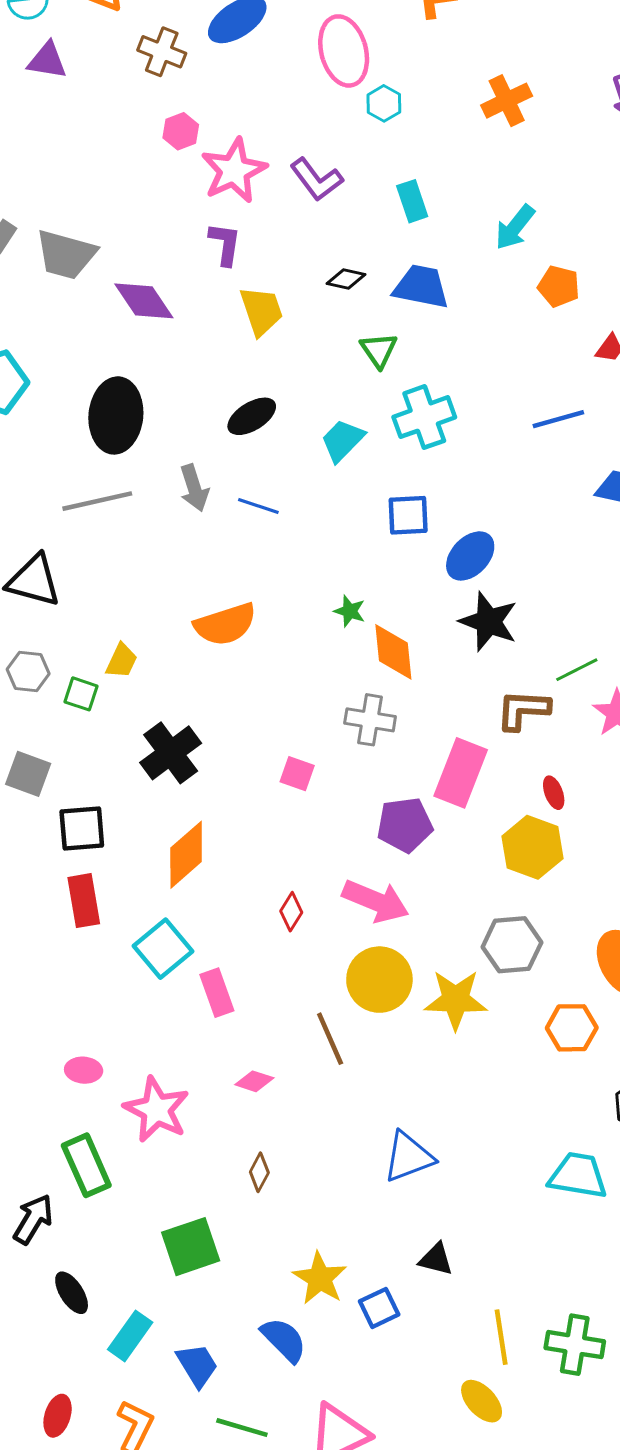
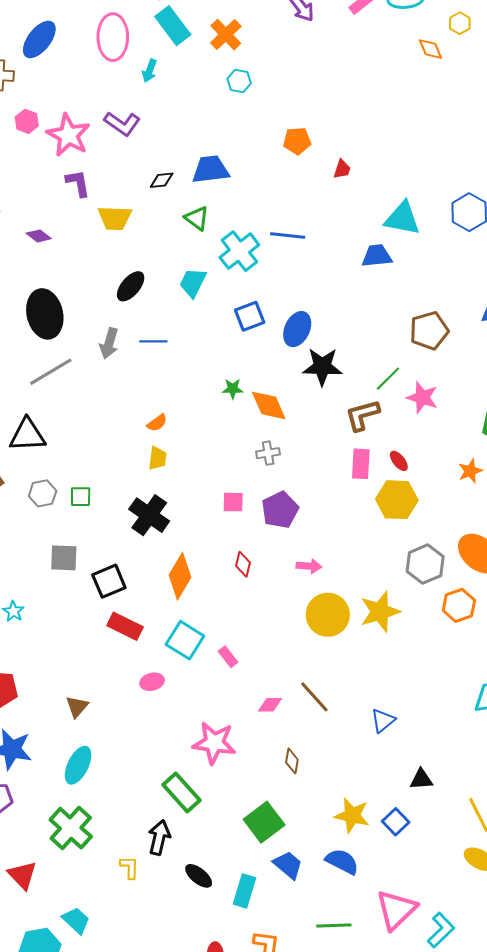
pink ellipse: (344, 51) -> (113, 37), turned 33
cyan hexagon: (384, 103) -> (239, 81), moved
cyan rectangle: (412, 201) -> (173, 26), moved, size x1.4
cyan arrow: (515, 227) -> (149, 71), moved, size x0.7
purple diamond: (144, 301) -> (39, 236), size x0.6
yellow trapezoid: (261, 311) -> (115, 218), turned 129
blue line: (558, 419) -> (288, 235), moved, turned 40
gray arrow: (194, 488) -> (109, 343), turned 52
orange semicircle: (225, 624) -> (157, 423), size x0.5
yellow trapezoid: (122, 661) -> (158, 458), moved
gray cross: (370, 720) -> (268, 453), size x0.7
pink rectangle: (461, 773) -> (361, 464), moved, size x0.7
purple pentagon: (405, 825) -> (280, 510), moved
red rectangle: (84, 901) -> (125, 626), turned -36
pink arrow: (376, 901) -> (309, 566), size x0.6
red diamond: (291, 912) -> (243, 564), moved
gray hexagon: (512, 945) -> (425, 564), moved
pink rectangle: (217, 993) -> (228, 657), size x0.7
brown line: (330, 1039) -> (314, 697), moved
pink ellipse: (84, 1070) -> (152, 682), moved
blue triangle: (408, 1157) -> (383, 721), size x0.7
blue trapezoid: (197, 1365) -> (288, 865), moved

